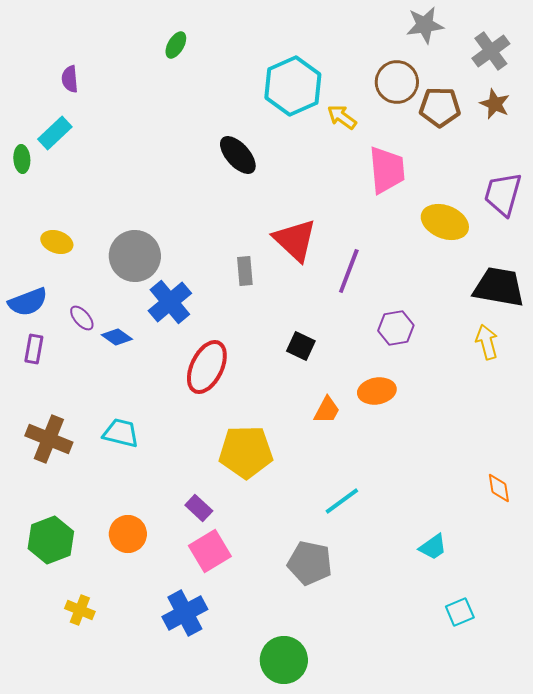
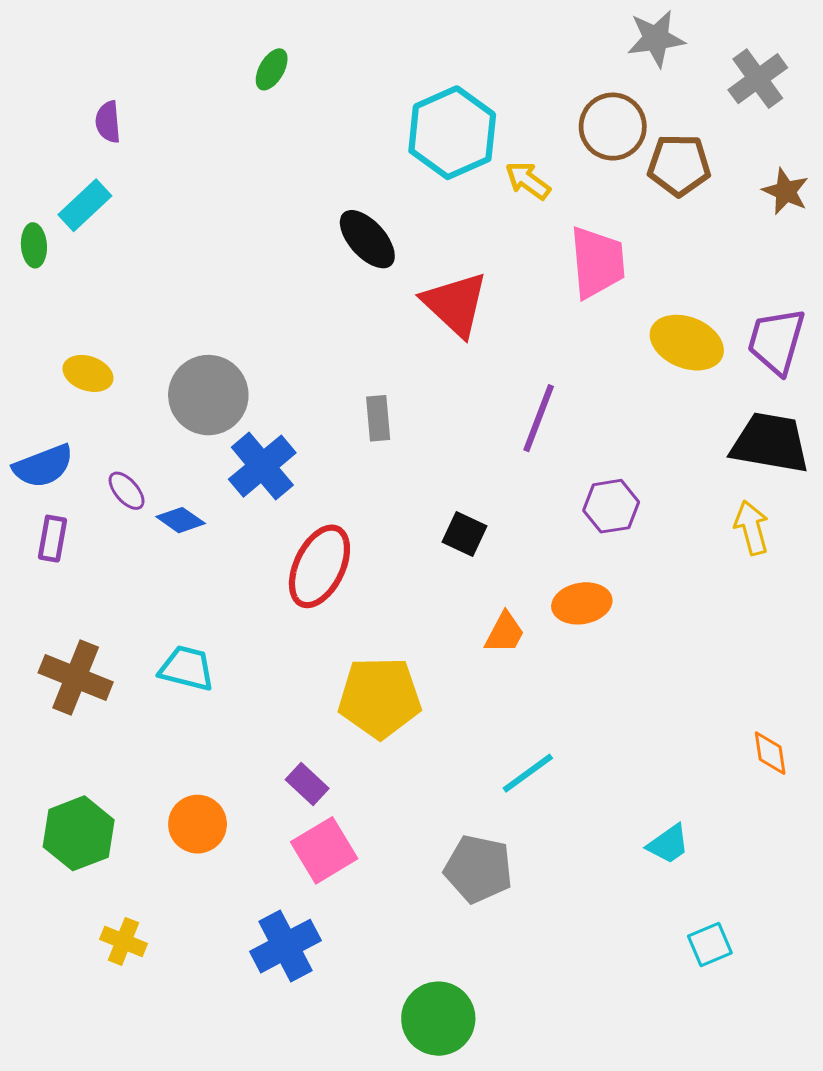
brown star: (495, 104) -> (786, 191), moved
purple trapezoid: (503, 194) -> (776, 341), moved
red triangle: (295, 240) -> (455, 304), moved

